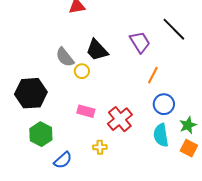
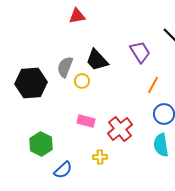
gray semicircle: (65, 57) -> (65, 67), turned 60
black hexagon: (31, 93) -> (31, 83), moved

